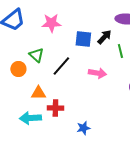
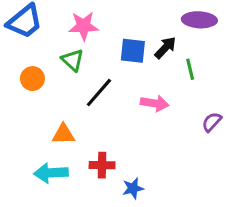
green triangle: (36, 55) -> (73, 60), moved
orange circle: (18, 69) -> (32, 79), moved
red cross: (55, 108) -> (102, 165), moved

